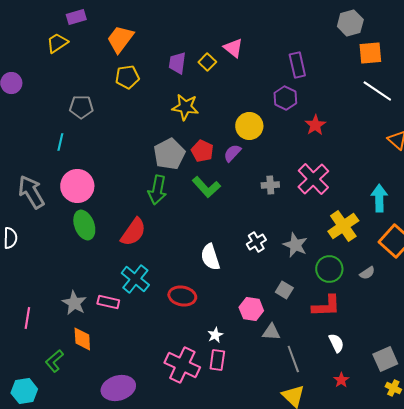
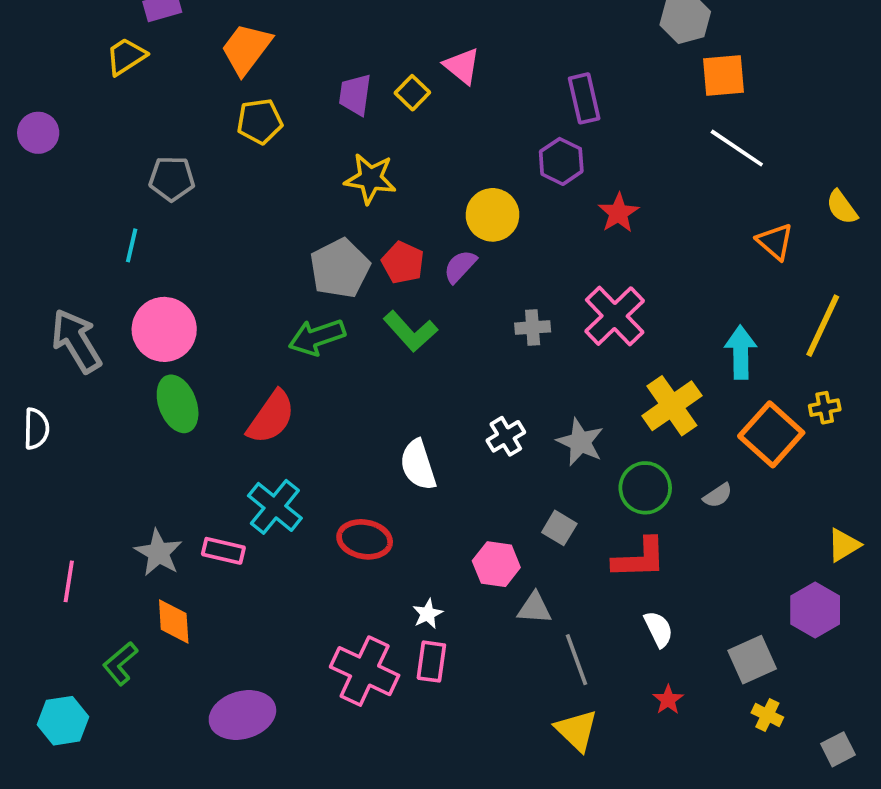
green arrow: (157, 190) -> (317, 337), turned 60

